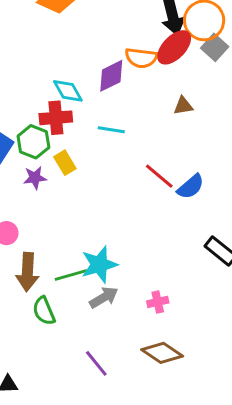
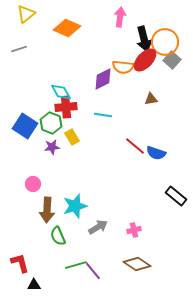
cyan diamond: (68, 91) -> (61, 92), moved
blue semicircle: (191, 187) -> (156, 153), turned 60
cyan star: (99, 265) -> (75, 206), moved
green line: (71, 275) -> (76, 265), moved

